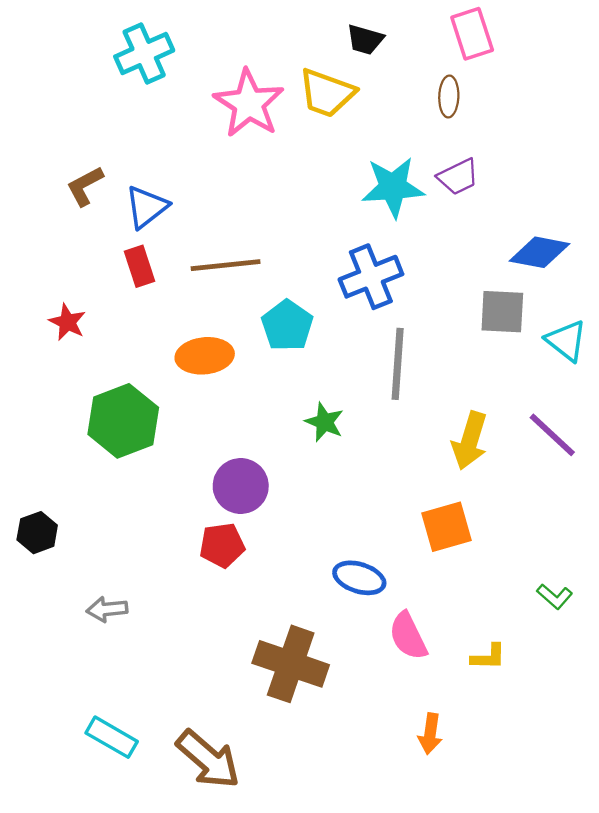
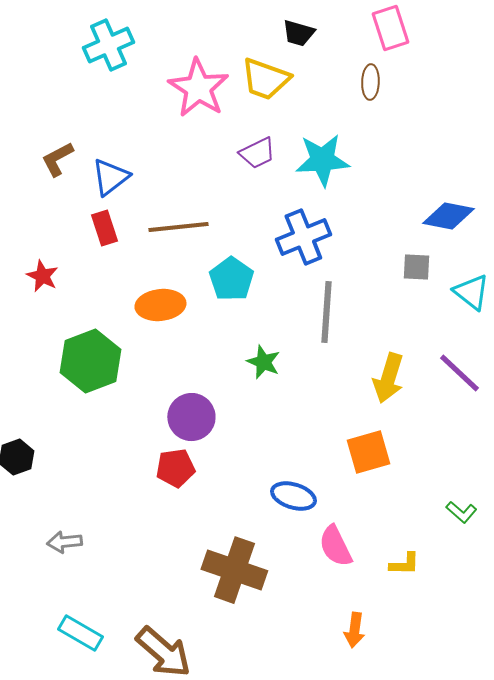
purple trapezoid: (458, 177) -> (257, 153), moved
gray square: (502, 312) -> (416, 267), size x0.7
gray arrow: (107, 609) -> (64, 542), moved

